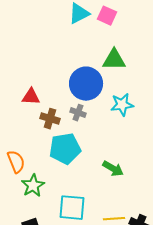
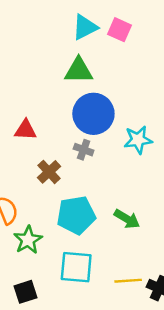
green triangle: (114, 60) -> (79, 70), moved
brown cross: (50, 119) -> (49, 172), moved, turned 30
cyan pentagon: (65, 149) -> (76, 215), moved

